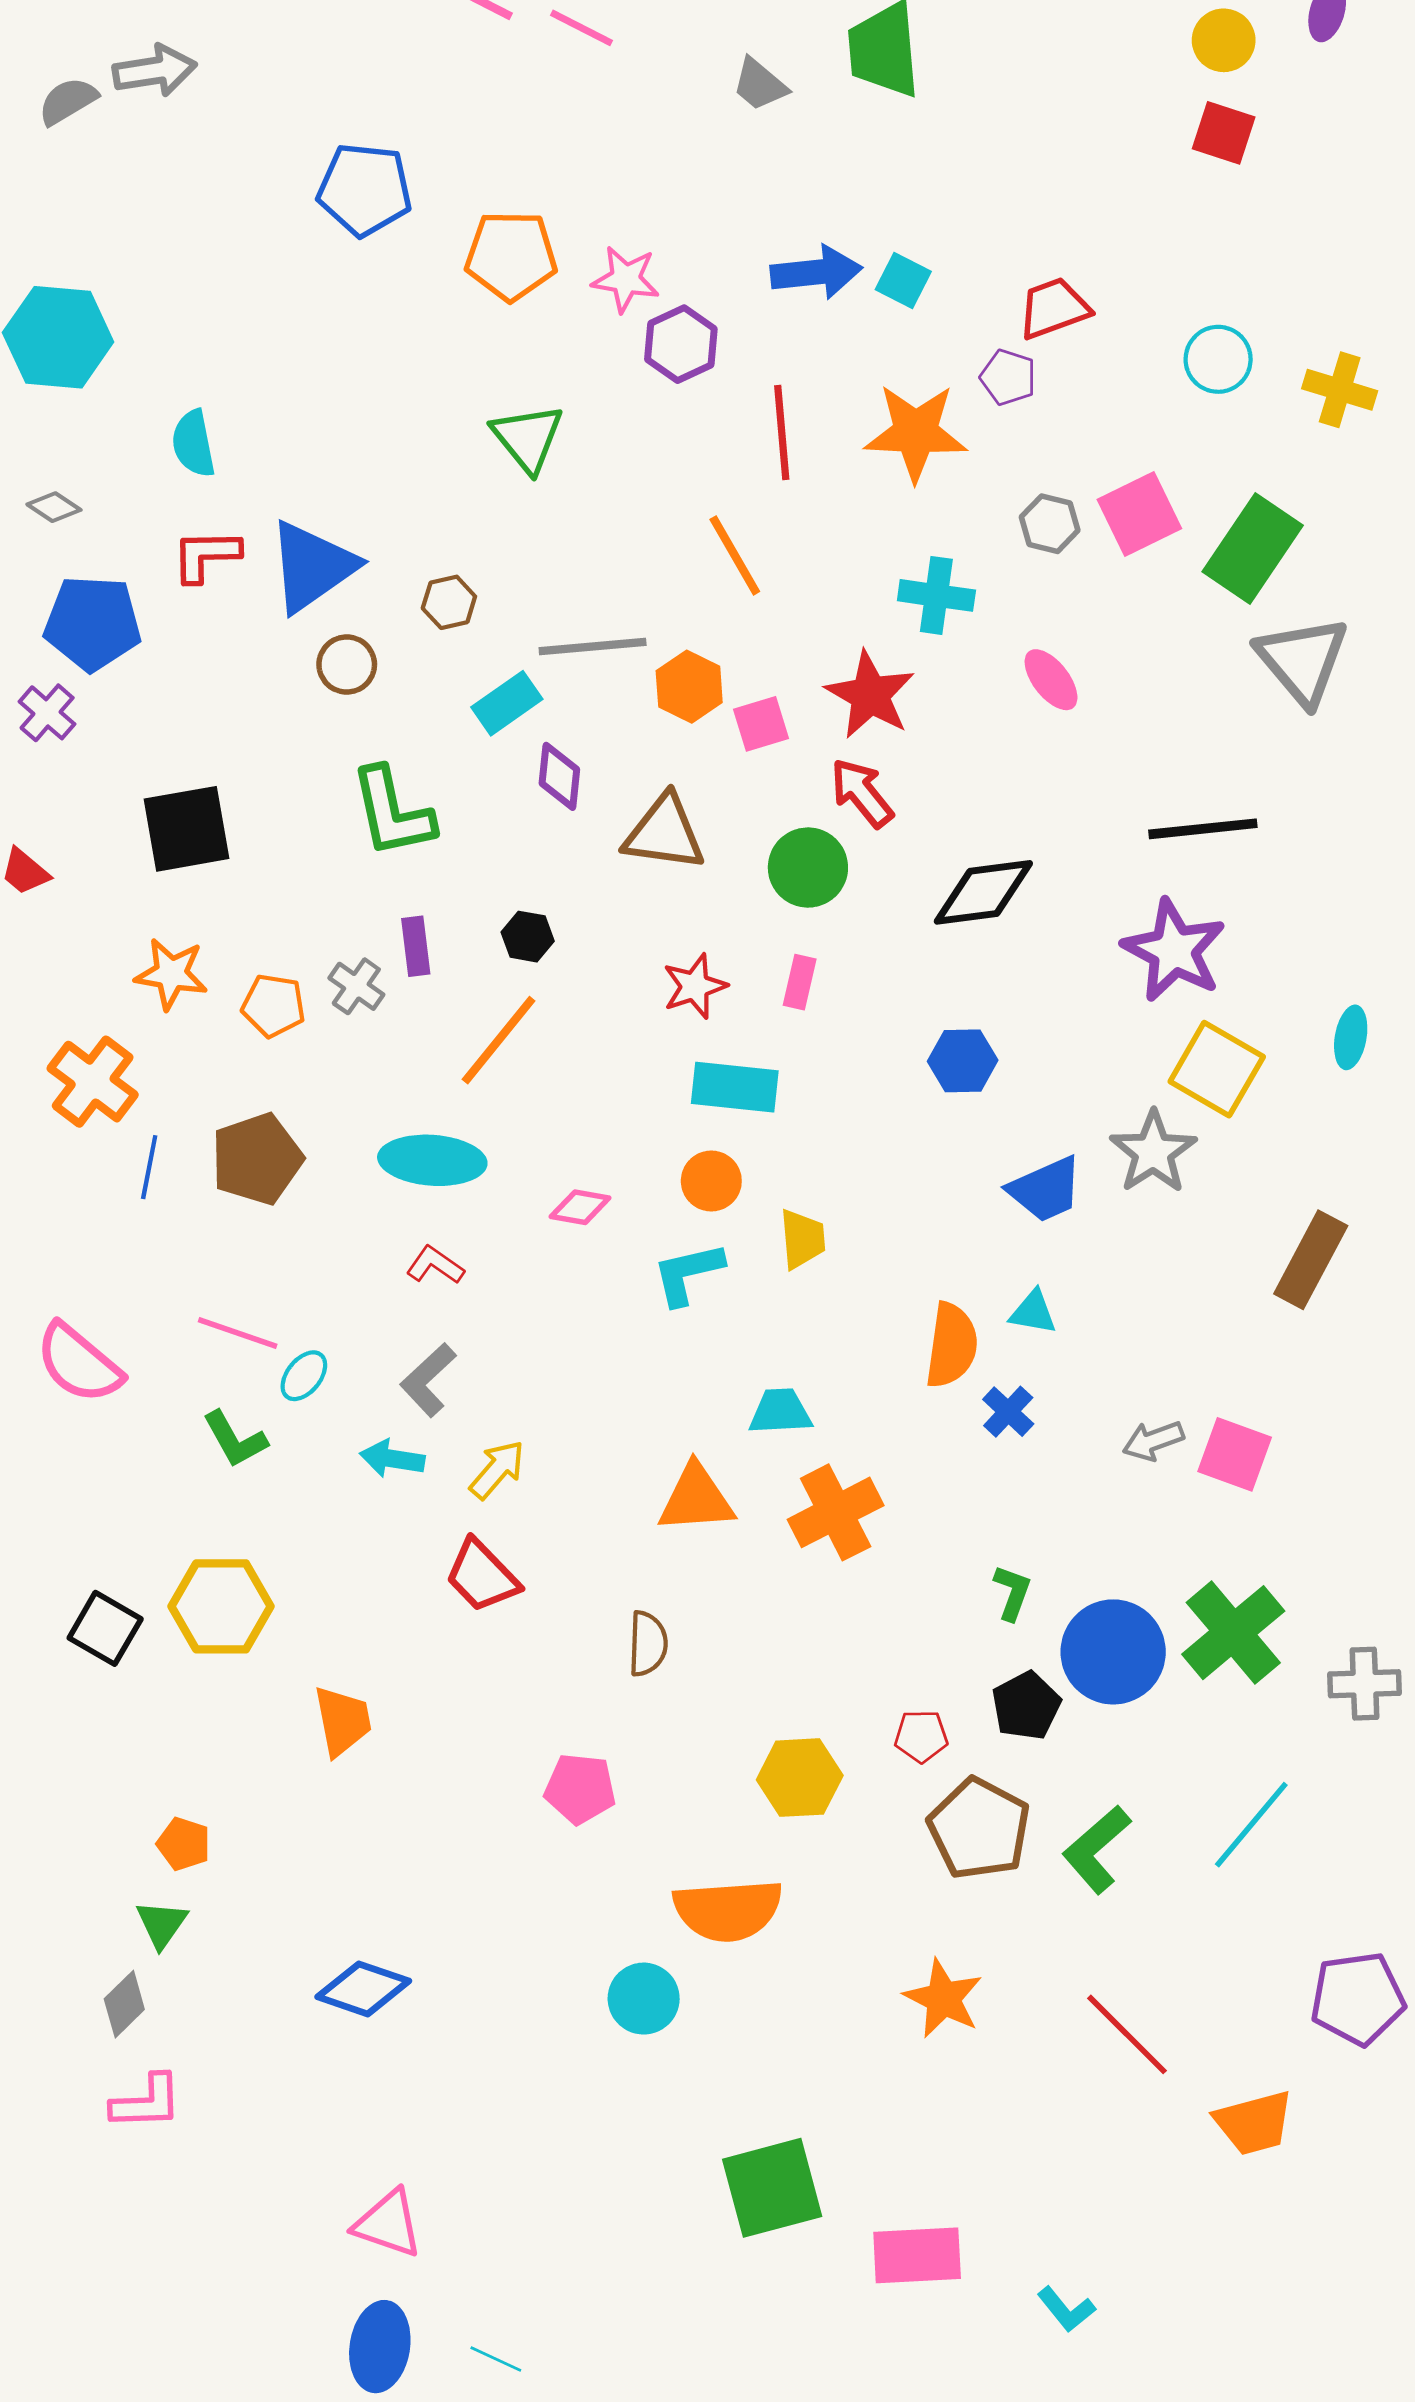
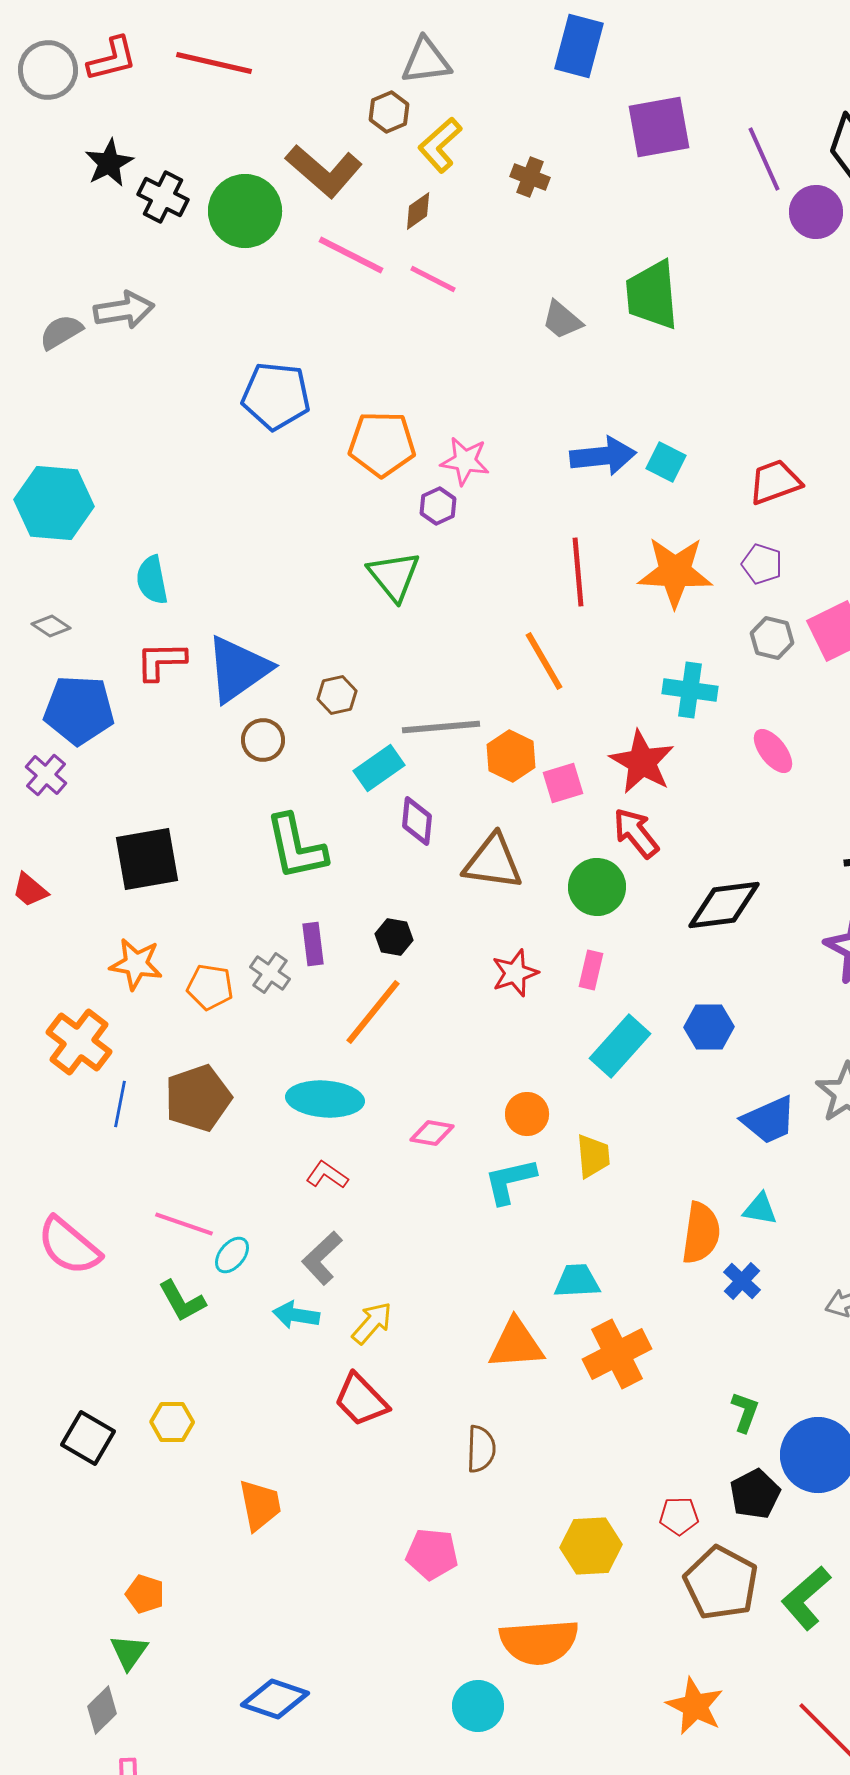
purple hexagon: (681, 344) -> (438, 506), moved, size x0.7
purple pentagon: (1008, 377) -> (762, 564), moved
cyan rectangle: (735, 1087) -> (620, 1046), moved, turned -54
yellow hexagon: (221, 1606) -> (172, 1422), size x0.6

